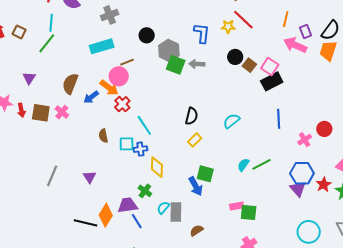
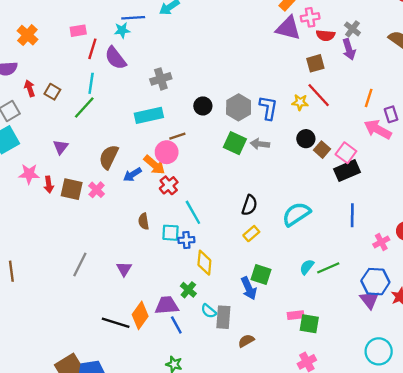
gray hexagon: (169, 51) -> (239, 107), moved
cyan semicircle: (231, 121) -> (296, 214), size x1.4
cyan semicircle: (163, 208) -> (209, 311), turned -96

